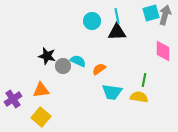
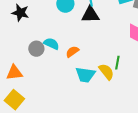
black star: (47, 56) -> (20, 13), moved
yellow semicircle: (139, 97) -> (106, 72), moved, turned 42

